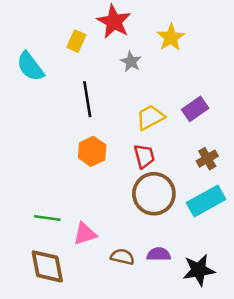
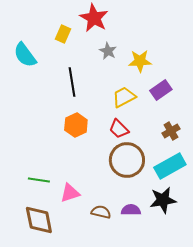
yellow star: (171, 37) -> (140, 61), moved, turned 30
red trapezoid: (144, 156) -> (119, 129), turned 150
black star: (199, 270) -> (163, 200), moved

